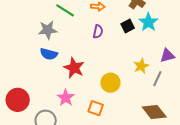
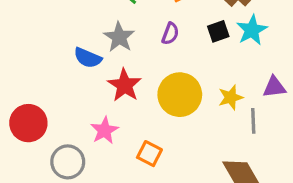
gray star: (48, 30) -> (119, 37), moved, turned 30
gray line: (157, 79) -> (253, 121), turned -35
yellow circle: (110, 83) -> (180, 95), moved, size x1.4

